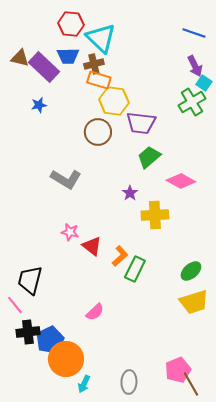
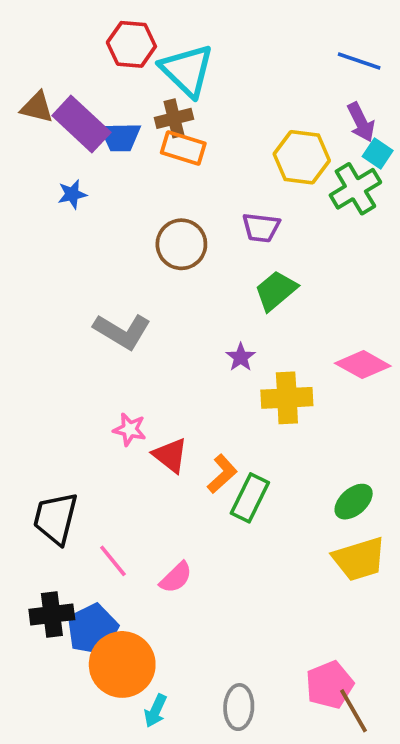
blue trapezoid: (68, 56) -> (120, 137), moved
yellow hexagon: (114, 101) -> (302, 157), moved
purple trapezoid: (141, 123) -> (261, 228), size x0.7
pink diamond: (181, 181) -> (363, 365), moved
pink line: (15, 305) -> (113, 561), moved

